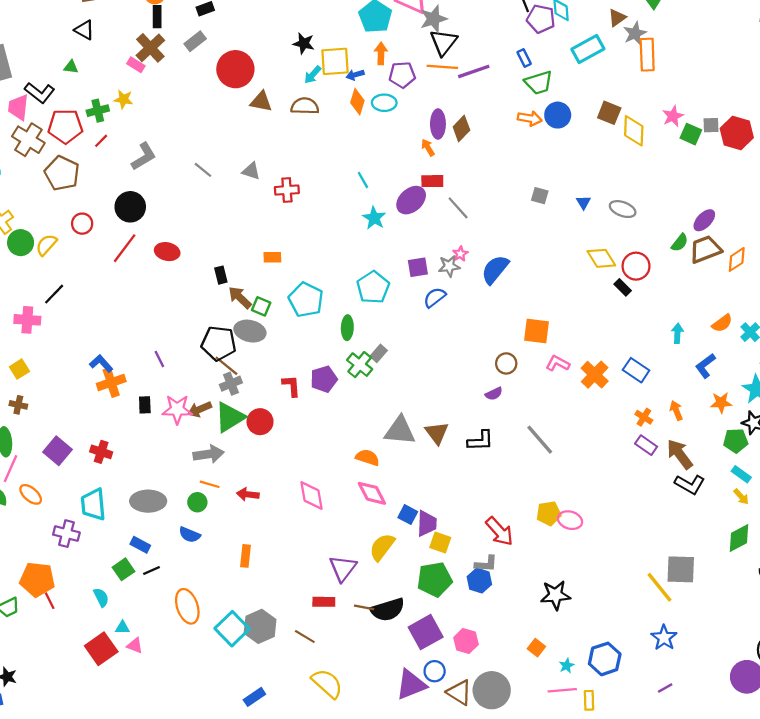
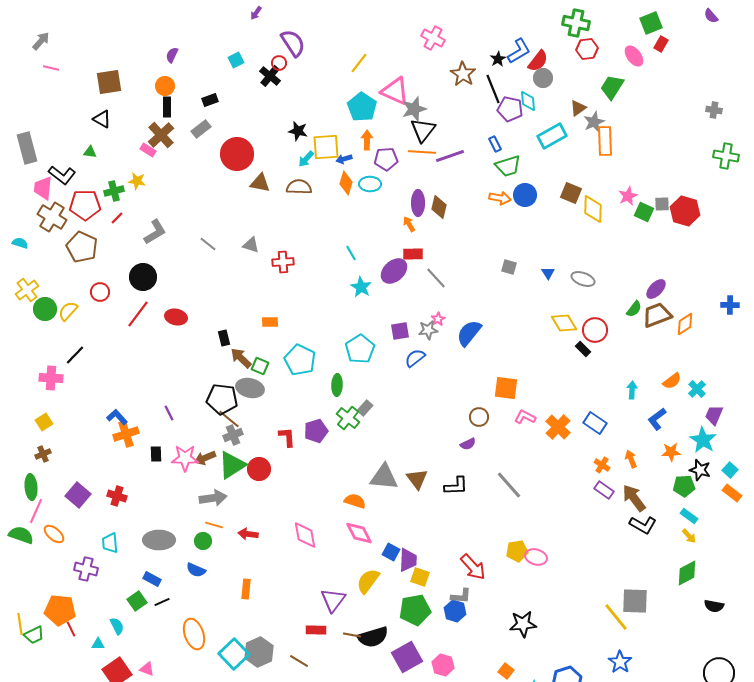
brown diamond: (461, 128) -> (439, 207), turned -30
brown cross: (18, 405) -> (43, 454), turned -35
cyan trapezoid: (93, 504) -> (110, 543), size x0.7
cyan triangle: (122, 628) -> (98, 644), moved

